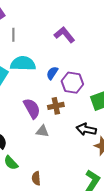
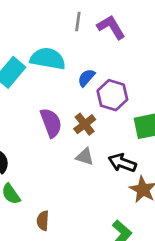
gray line: (13, 35) -> (78, 22), moved
brown cross: (56, 106) -> (85, 124), turned -35
gray triangle: (42, 131) -> (85, 157), moved

